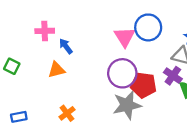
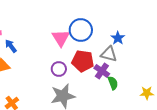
purple circle: (122, 73) -> (59, 69), size x0.6
red pentagon: (143, 85) -> (83, 61), moved

